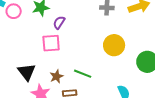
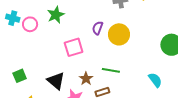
purple semicircle: (59, 22) -> (98, 28), moved
yellow circle: (114, 45) -> (119, 34), moved

